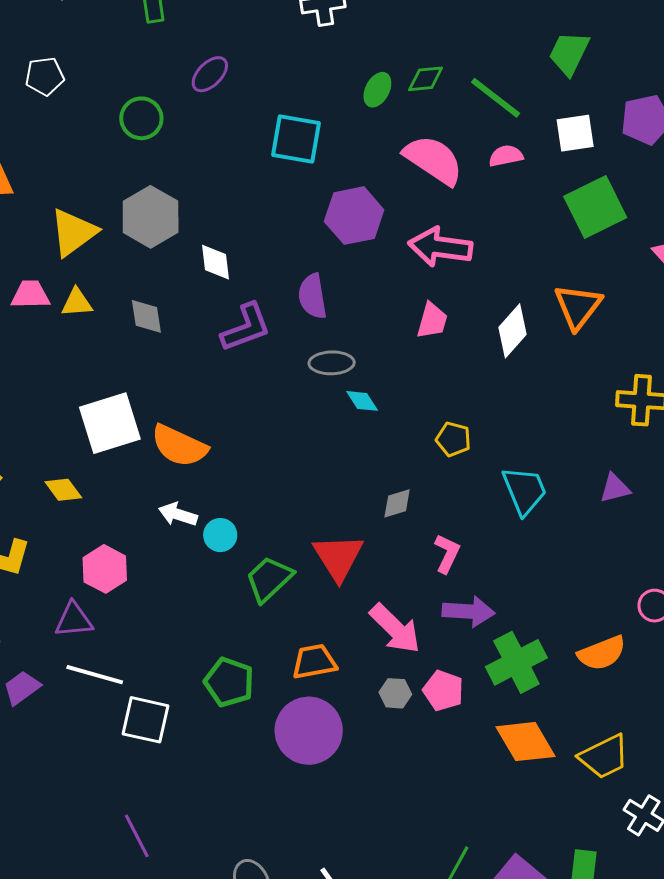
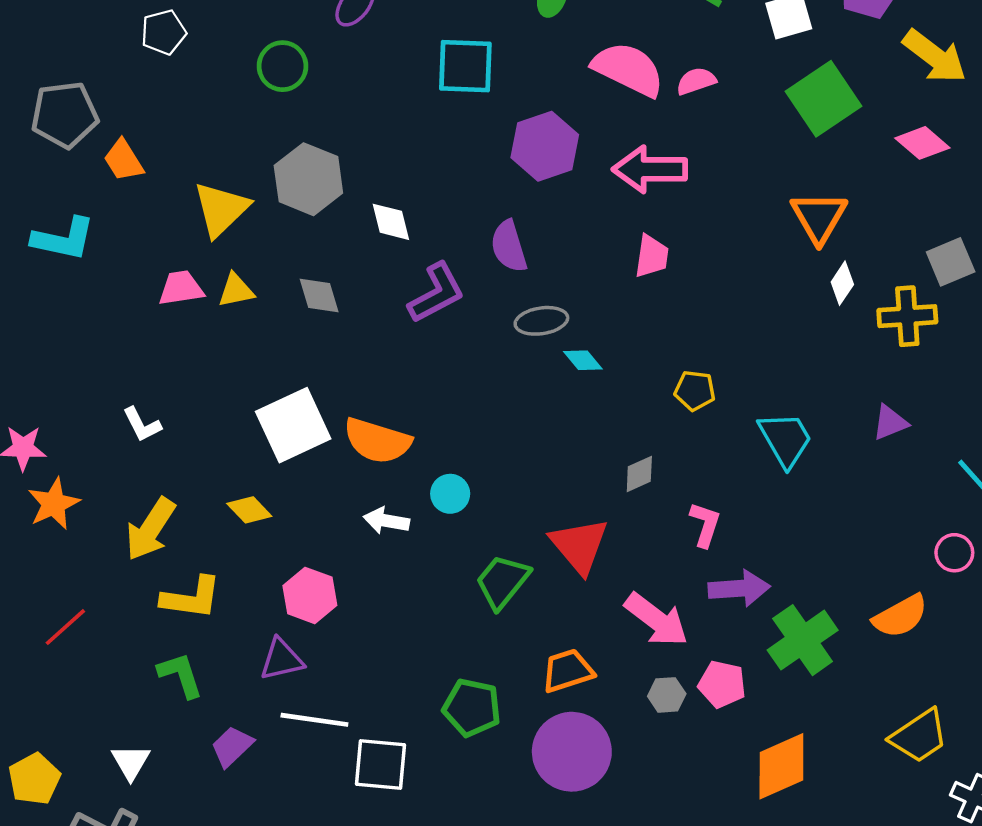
pink semicircle: (506, 156) -> (696, 81), moved
white diamond: (512, 331) -> (842, 283), moved, size x0.7
cyan circle: (220, 535) -> (450, 494), moved
orange diamond: (526, 742) -> (781, 766), moved, turned -76

